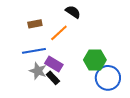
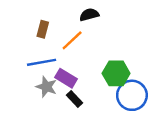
black semicircle: (73, 12) -> (89, 15), turned -49
brown rectangle: (35, 24) -> (43, 29), turned -64
black rectangle: (53, 78) -> (75, 99), moved

